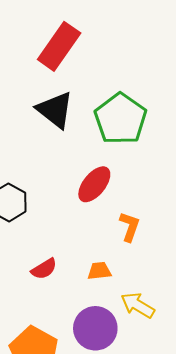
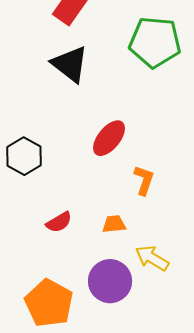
green pentagon: (121, 119) -> (155, 42), moved, turned -30

